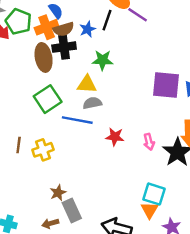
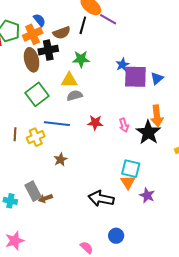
brown semicircle: (64, 29) -> (62, 33), moved
blue star: (87, 29) -> (122, 65), moved
blue line: (77, 120) -> (57, 124), moved
brown star: (58, 193) -> (60, 159), moved
gray rectangle: (72, 211) -> (33, 191), moved

